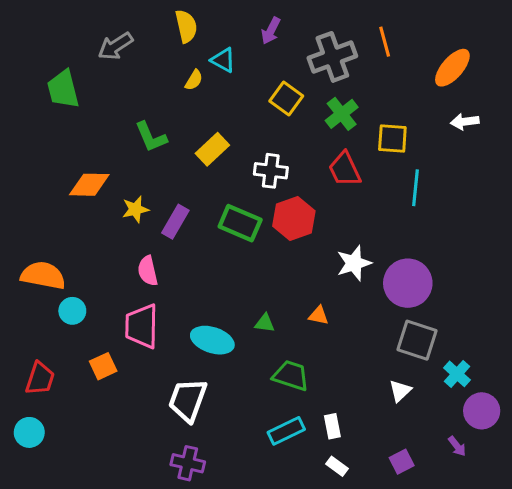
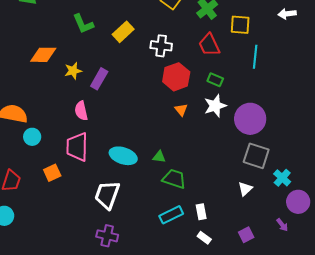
green rectangle: (240, 223) -> (215, 80), moved, size x0.6
orange triangle: (319, 315) -> (181, 110), moved, turned 40
green triangle: (265, 323) -> (159, 157), moved

